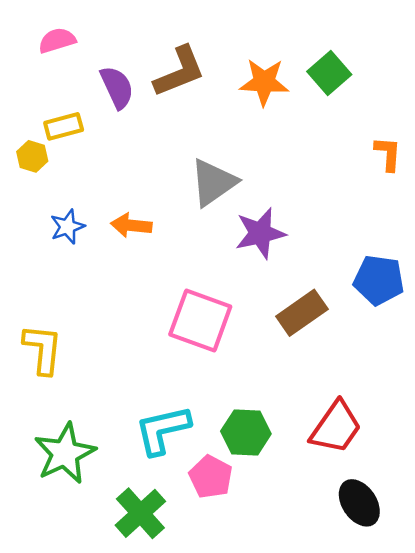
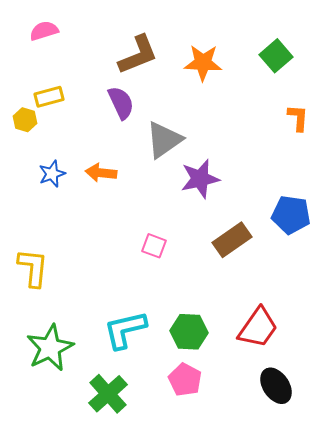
green square: (329, 73) -> (276, 56), moved
purple semicircle: (117, 87) -> (121, 103), moved
pink square: (200, 320) -> (154, 246), size x0.5
pink pentagon: (211, 477) -> (185, 380), moved

